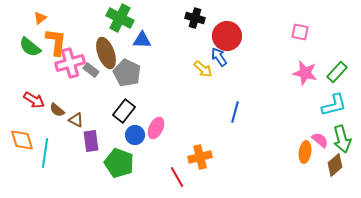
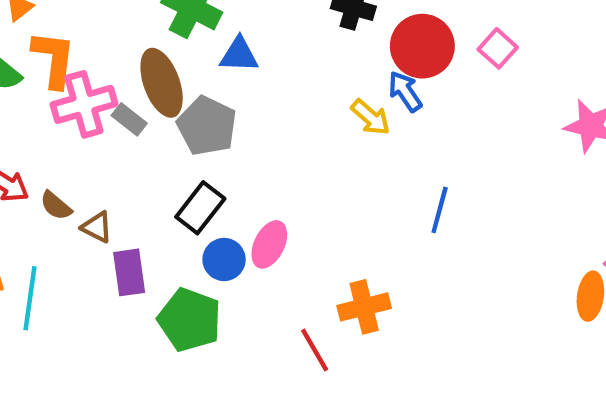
pink square: (300, 32) -> (498, 48), moved, turned 30

